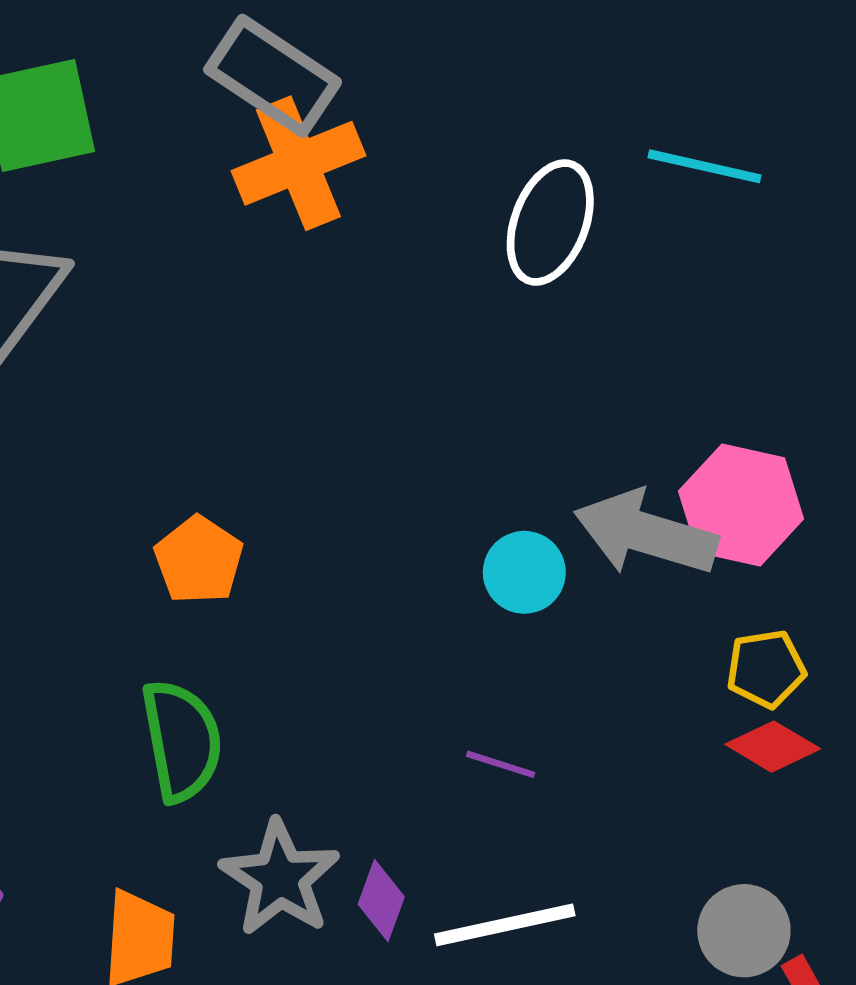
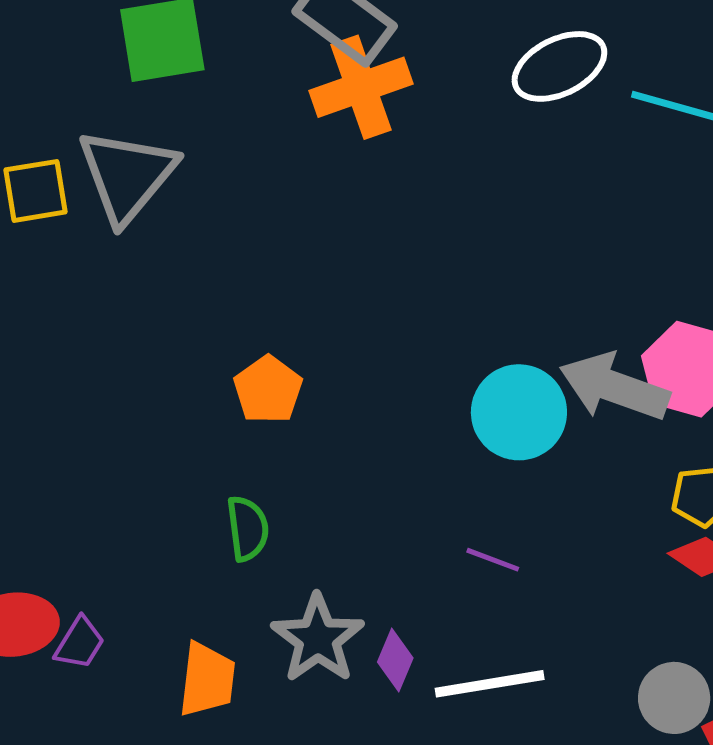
white ellipse: (550, 222) -> (559, 66), moved, turned 40
cyan circle: (524, 572) -> (519, 412), size x1.5
green semicircle: (182, 741) -> (248, 528), size x0.7

